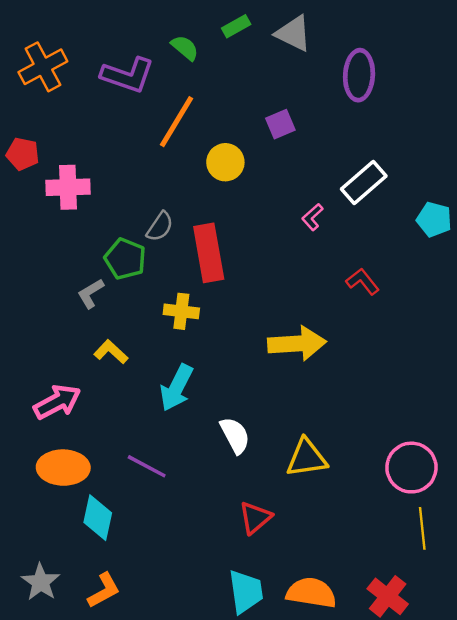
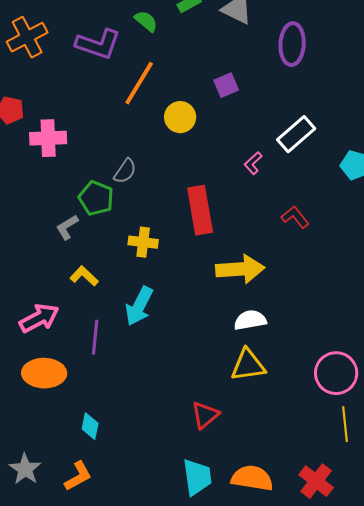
red rectangle: (209, 253) -> (200, 210), moved
white semicircle: (235, 435) -> (250, 320), moved, turned -72
purple line: (147, 466) -> (95, 337), moved, turned 68
cyan diamond: (98, 518) -> (90, 426), moved, size x0.7

